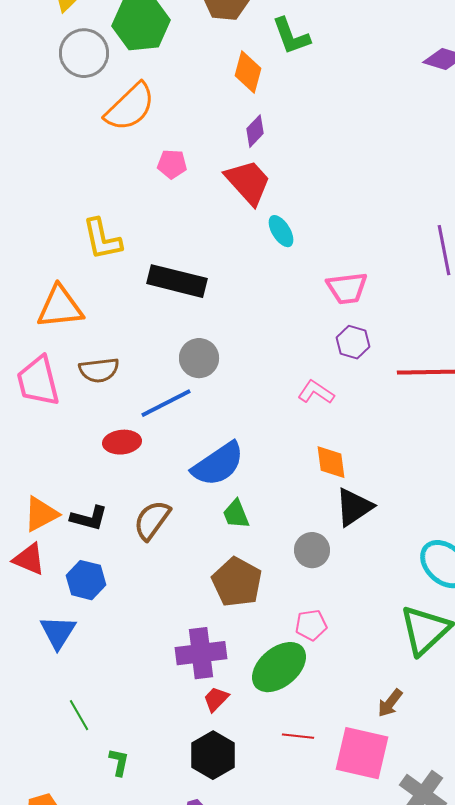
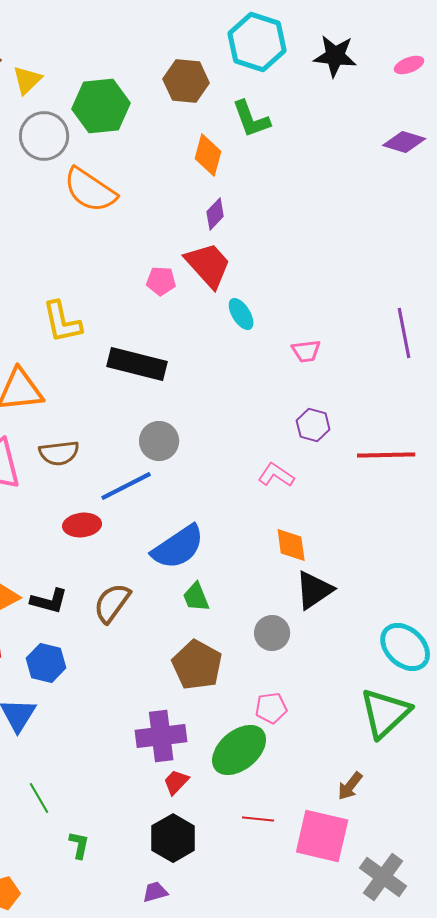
orange semicircle: (130, 107) -> (90, 190), turned 78
pink pentagon: (172, 164) -> (161, 281), moved
pink trapezoid: (347, 288) -> (306, 351), moved, size x0.7

